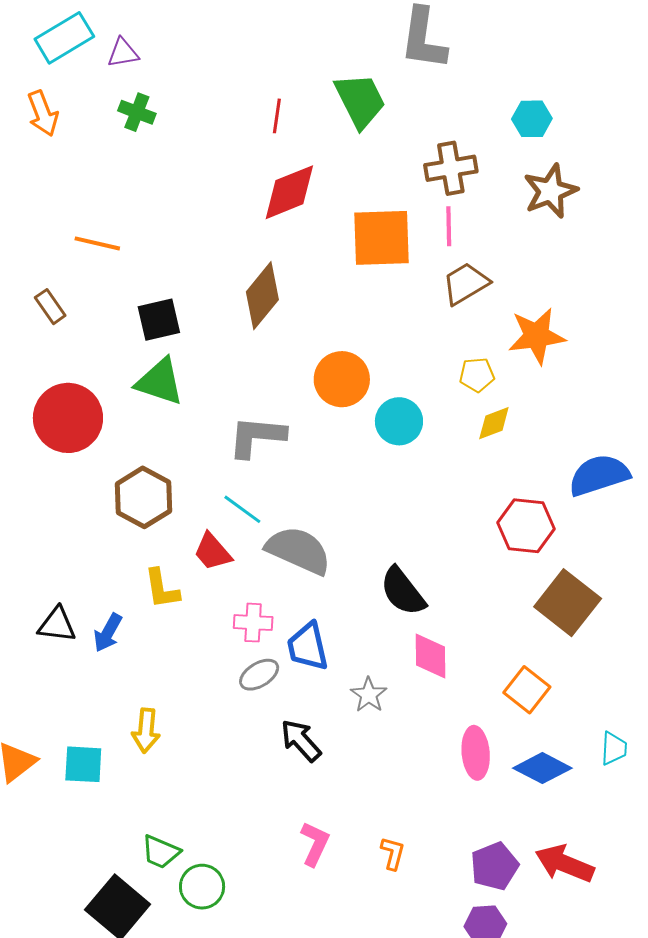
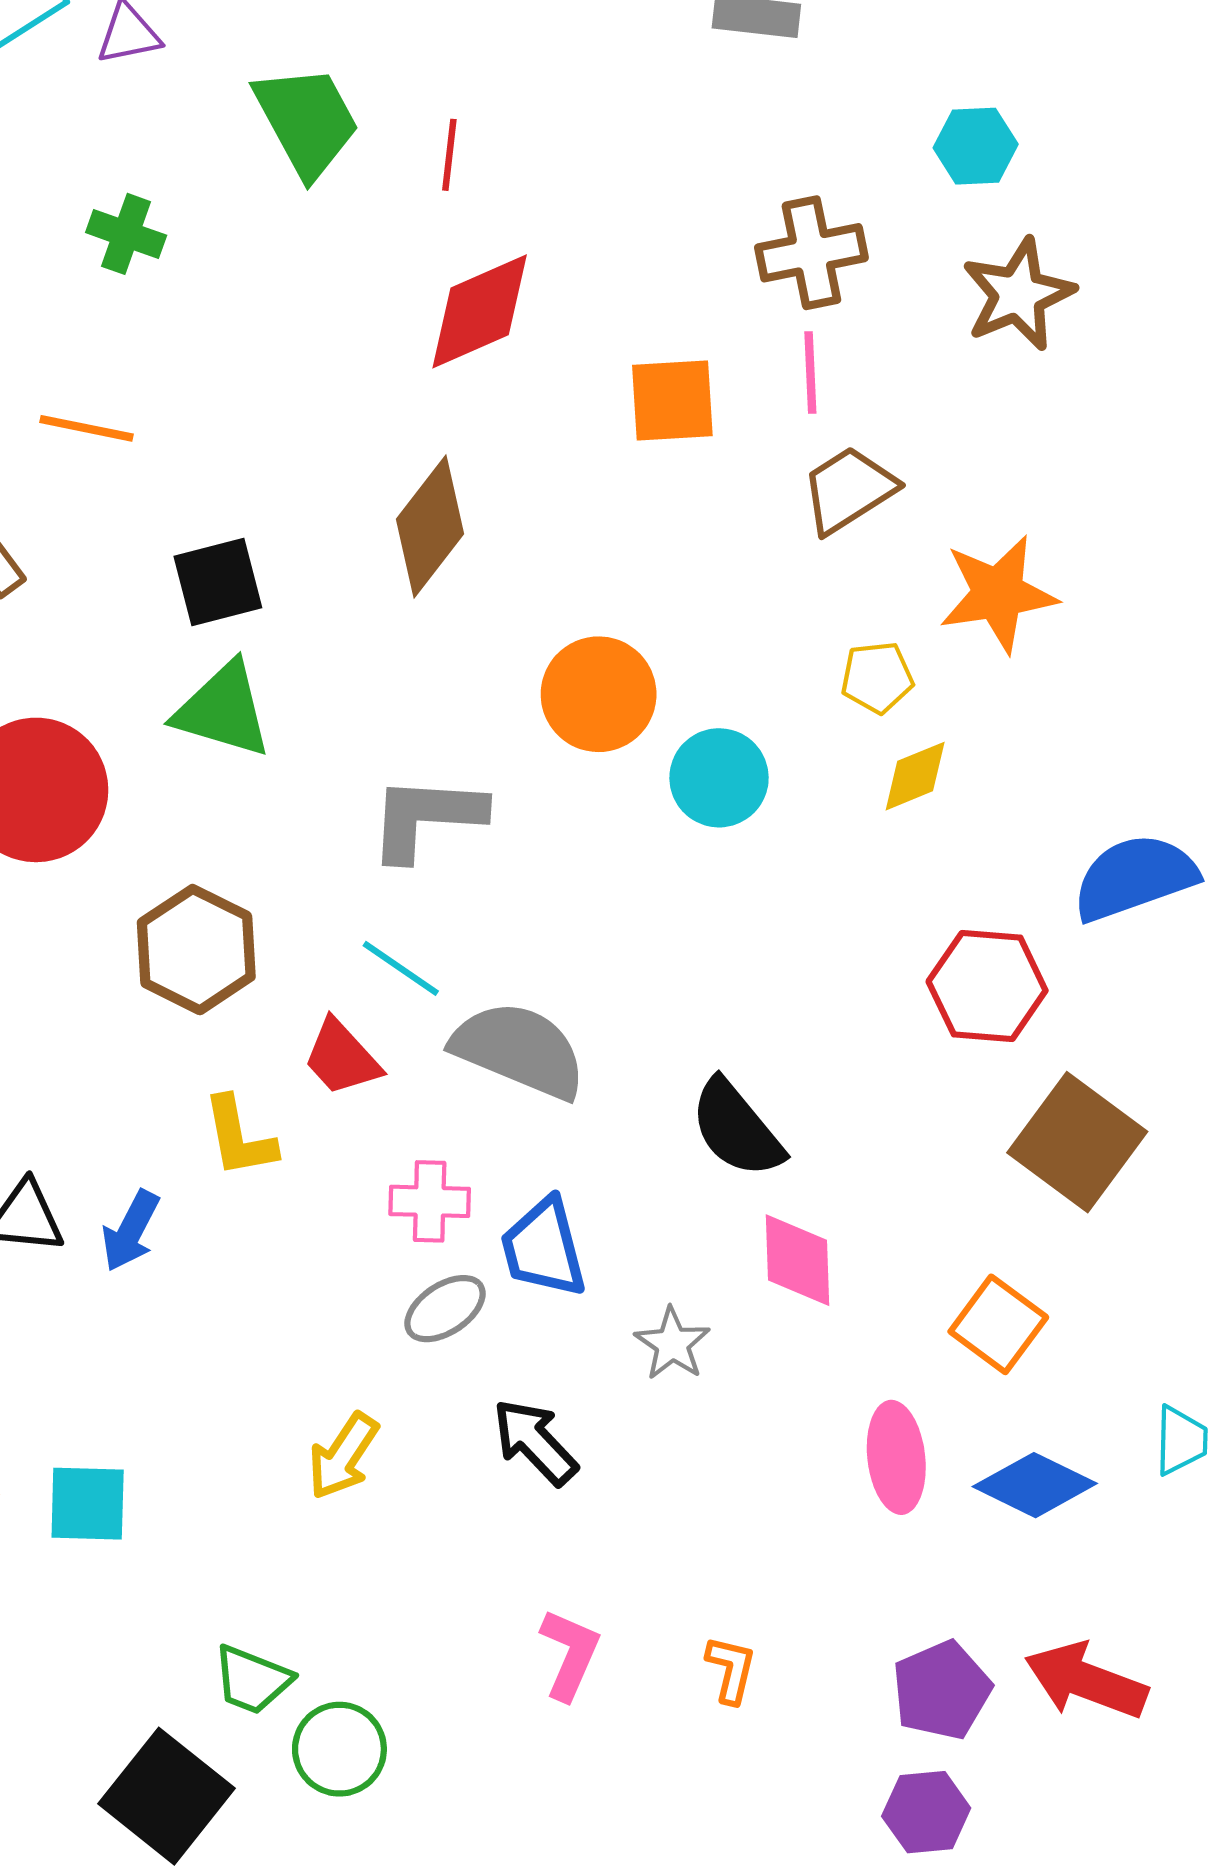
green trapezoid: (360, 100) -> (307, 121), moved
green cross: (137, 112) -> (126, 234), moved
orange square: (382, 238) -> (672, 401), size x0.7
yellow arrow: (146, 731) -> (343, 1456), moved, turned 30

